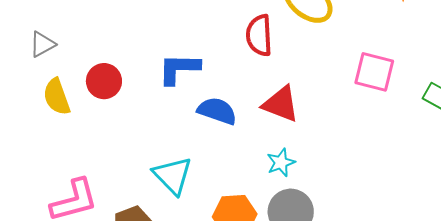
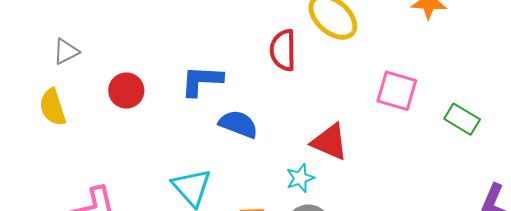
yellow semicircle: (57, 97) -> (53, 107), moved
red triangle: (281, 104) -> (330, 142), moved

